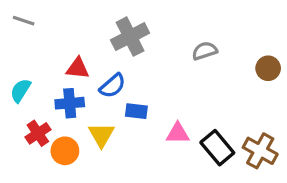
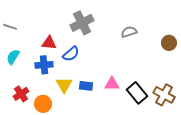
gray line: (24, 21) -> (10, 27), moved
blue rectangle: (136, 111) -> (86, 86), moved
red cross: (38, 133) -> (21, 94), moved
orange circle: (65, 151) -> (43, 104), moved

